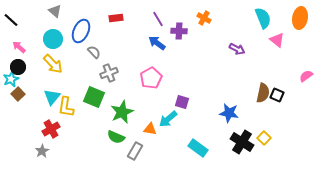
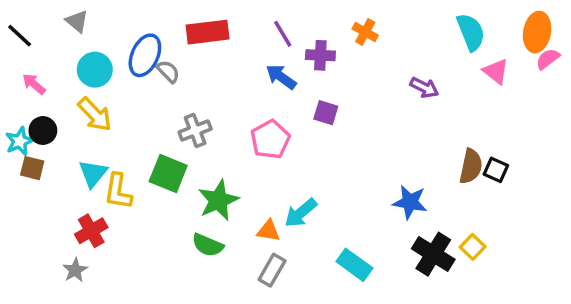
gray triangle: (55, 11) -> (77, 21), moved
red rectangle: (116, 18) -> (208, 32), size x1.6
gray semicircle: (94, 52) -> (168, 71), moved
black circle: (18, 67) -> (43, 131), moved
pink semicircle: (306, 76) -> (548, 59), moved
brown square: (18, 94) -> (32, 168), turned -32
purple square: (182, 102) -> (326, 113), moved
gray rectangle: (135, 151) -> (272, 270), moved

